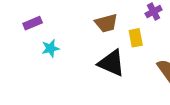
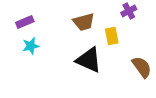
purple rectangle: (33, 23) -> (25, 22), moved

